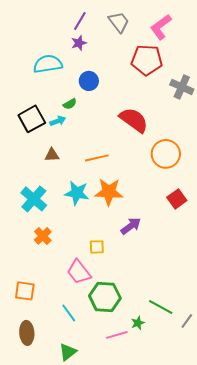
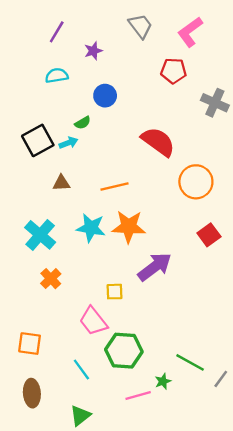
purple line: (80, 21) -> (57, 32), moved
red pentagon: (147, 60) -> (174, 71), size x0.7
cyan semicircle: (48, 64) -> (57, 76), size x0.7
purple arrow: (131, 226) -> (155, 267), size x1.4

